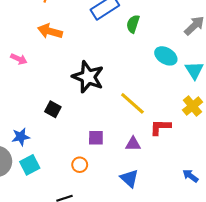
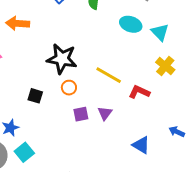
red L-shape: (160, 127) -> (139, 92), turned 35
purple triangle: (133, 144) -> (105, 113), moved, turned -42
orange circle: (80, 165) -> (69, 88), moved
blue triangle: (129, 178) -> (141, 145), moved

